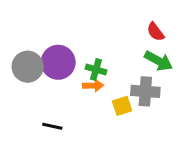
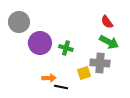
gray circle: (28, 67) -> (19, 22), moved
orange arrow: (93, 86) -> (49, 78), moved
black line: (52, 126) -> (61, 87), moved

